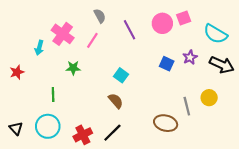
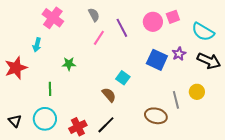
pink cross: (63, 34) -> (53, 18), moved
pink line: (92, 40) -> (99, 38), moved
blue square: (167, 64) -> (157, 60), size x1.5
red star: (17, 72) -> (16, 68), size x1.6
cyan square: (121, 75) -> (123, 78), moved

